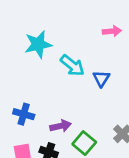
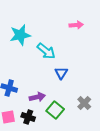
blue triangle: (101, 79) -> (61, 73), moved

